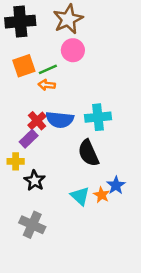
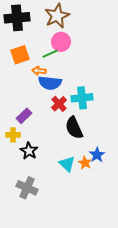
green line: (48, 69) -> (50, 54), moved
blue semicircle: (60, 120) -> (50, 83), moved
red cross: (37, 121) -> (59, 104), moved

